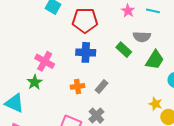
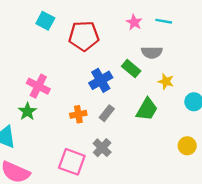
blue cross: (86, 52) -> (101, 80), moved, turned -30
green trapezoid: (155, 60) -> (147, 109), moved
yellow star: (155, 104) -> (166, 81), moved

